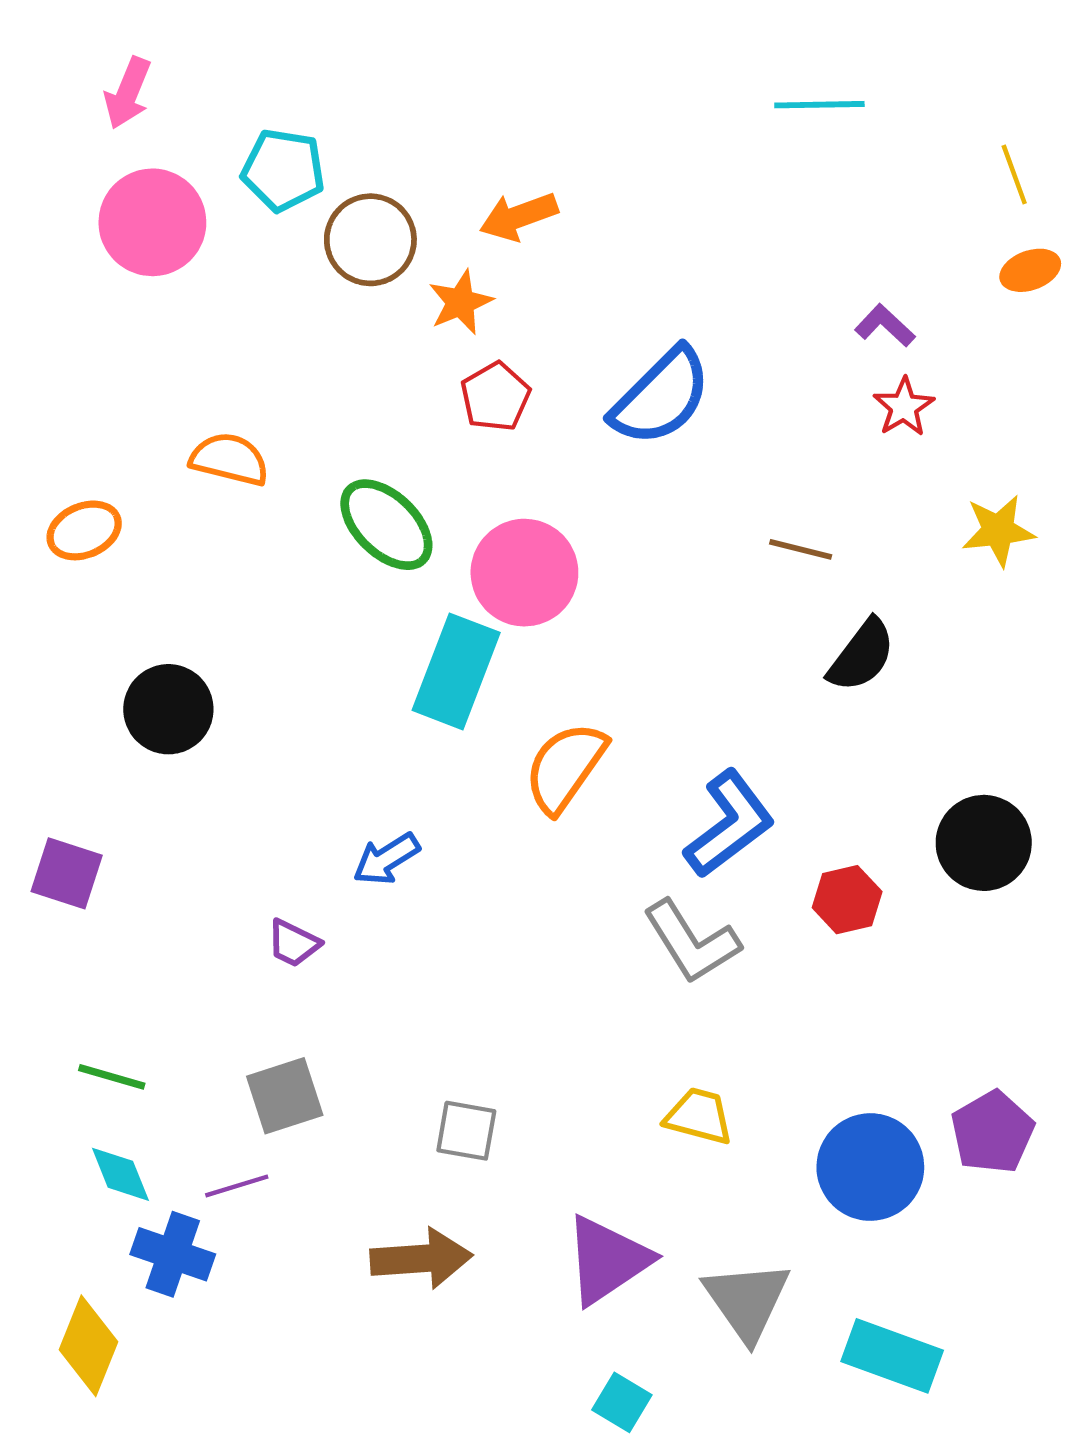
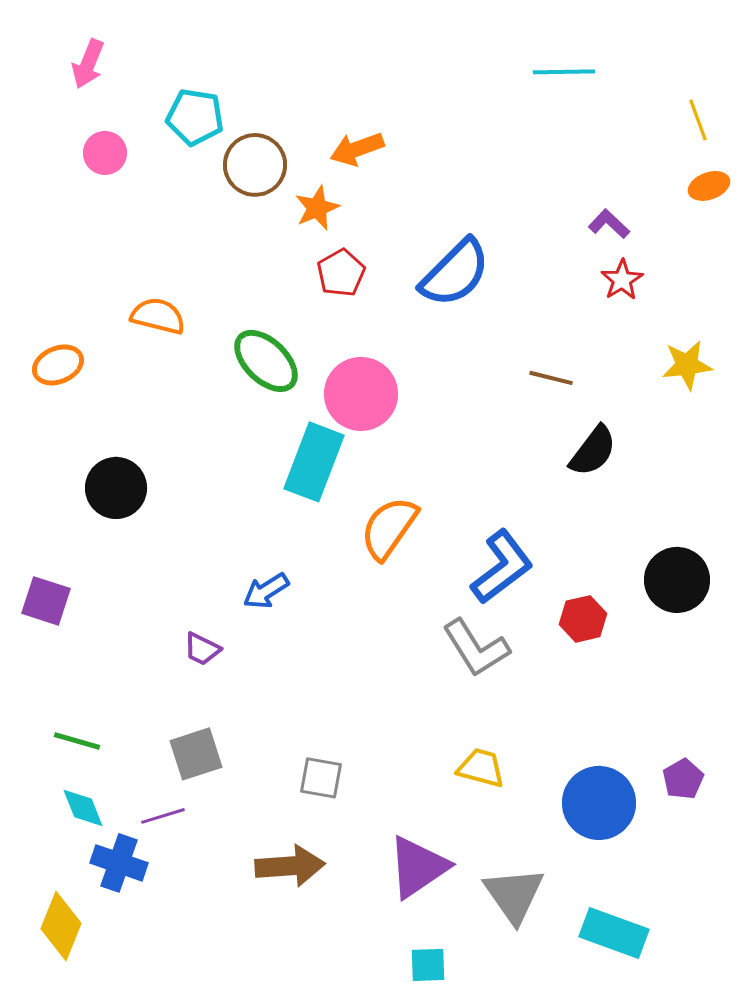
pink circle: (152, 222) -> (105, 153), size x0.6
purple pentagon: (992, 1132) -> (683, 779), size x0.7
cyan square: (622, 1402) -> (428, 965), turned -33

